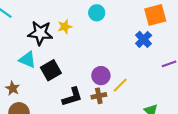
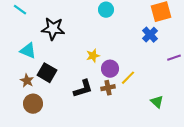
yellow star: (65, 27) -> (93, 56), moved
cyan triangle: (27, 60) -> (28, 51), moved
black square: (51, 70) -> (47, 73), moved, turned -30

